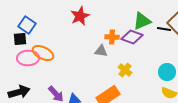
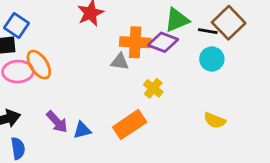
orange cross: (112, 37) -> (135, 42), size x1.5
orange ellipse: (43, 53) -> (39, 65), turned 30
cyan circle: (167, 72) -> (212, 59), moved

